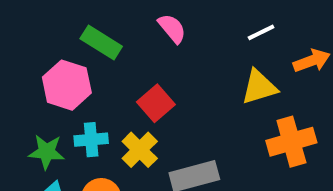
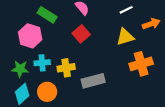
red square: (156, 103) -> (81, 34), moved
yellow cross: (140, 150) -> (66, 68), turned 36

